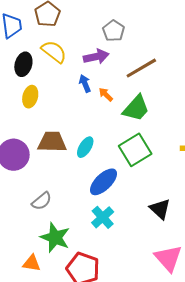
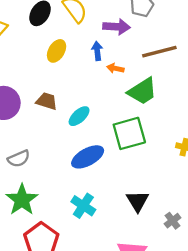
orange arrow: (106, 95) -> (115, 68), turned -49
yellow ellipse: (30, 97) -> (57, 51), moved
brown trapezoid: (52, 142) -> (47, 101), size x0.7
cyan cross: (103, 217) -> (83, 206), moved, turned -30

